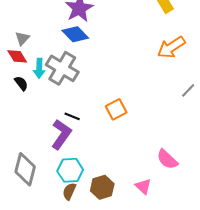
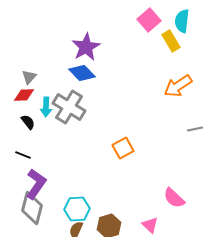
red diamond: (17, 56) -> (24, 95), turned -60
gray line: (188, 90) -> (195, 129), turned 35
black line: (72, 116) -> (23, 155), moved
purple L-shape: (61, 134) -> (36, 184), moved

